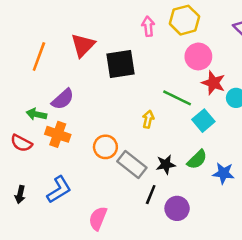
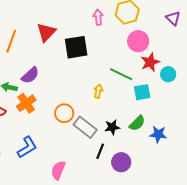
red star: (213, 83) -> (150, 62), turned 30
cyan square: (203, 121) -> (142, 92), turned 30
orange cross: (58, 134) -> (26, 103), turned 36

